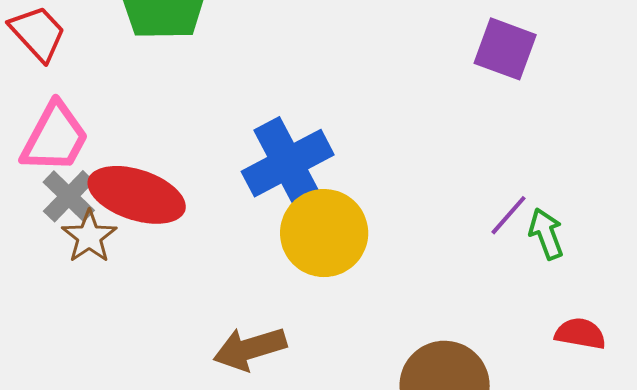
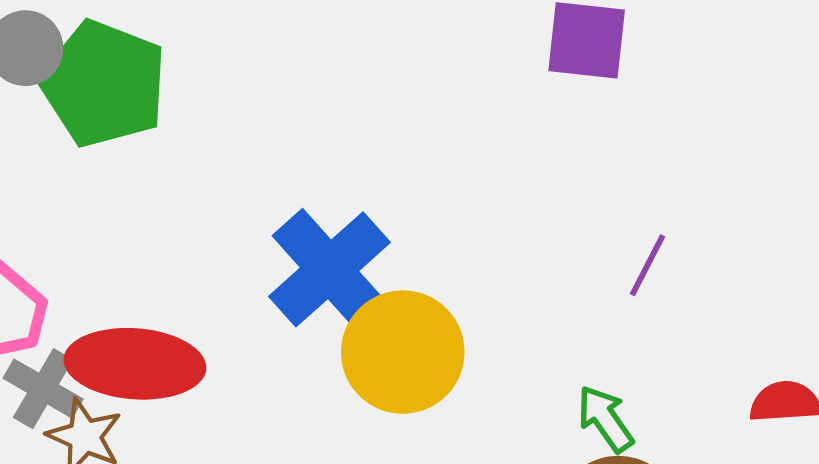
green arrow: (546, 234) -> (605, 419), moved

